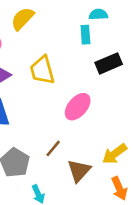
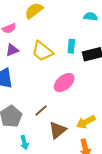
cyan rectangle: (85, 35) -> (71, 46), moved
yellow trapezoid: (42, 70) -> (42, 51), turned -45

